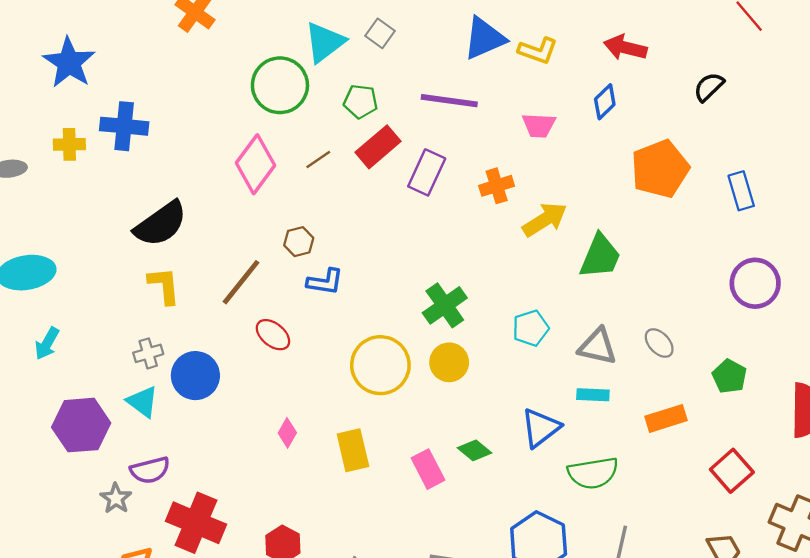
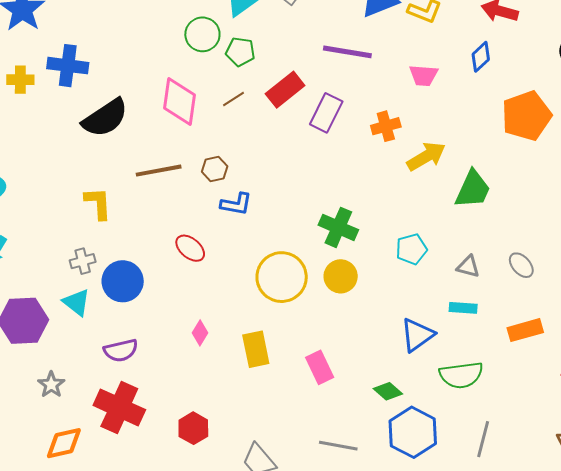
green circle: (280, 85) -> (202, 34), size x0.7
green pentagon: (361, 101) -> (240, 52), moved
pink diamond: (255, 164) -> (179, 102), turned -30
black semicircle: (161, 224) -> (105, 118), moved
brown line: (241, 282) -> (159, 171), moved, turned 39
green cross: (445, 305) -> (338, 227), turned -33
gray triangle: (597, 346) -> (468, 267), size x0.7
green diamond: (474, 450) -> (388, 391), moved
purple semicircle: (150, 470) -> (121, 350), moved

